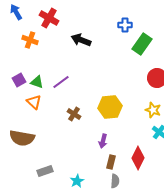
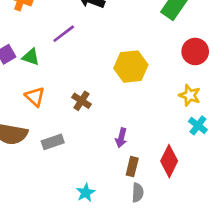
purple line: (61, 82) -> (64, 34), moved
orange triangle: (34, 102) -> (35, 97), moved
yellow hexagon: (110, 107) -> (131, 67), moved
gray rectangle: (45, 171) -> (53, 142), moved

